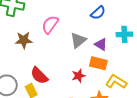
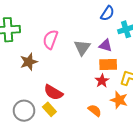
blue semicircle: (98, 13) -> (107, 13), moved
red star: (79, 76) -> (102, 81), moved

